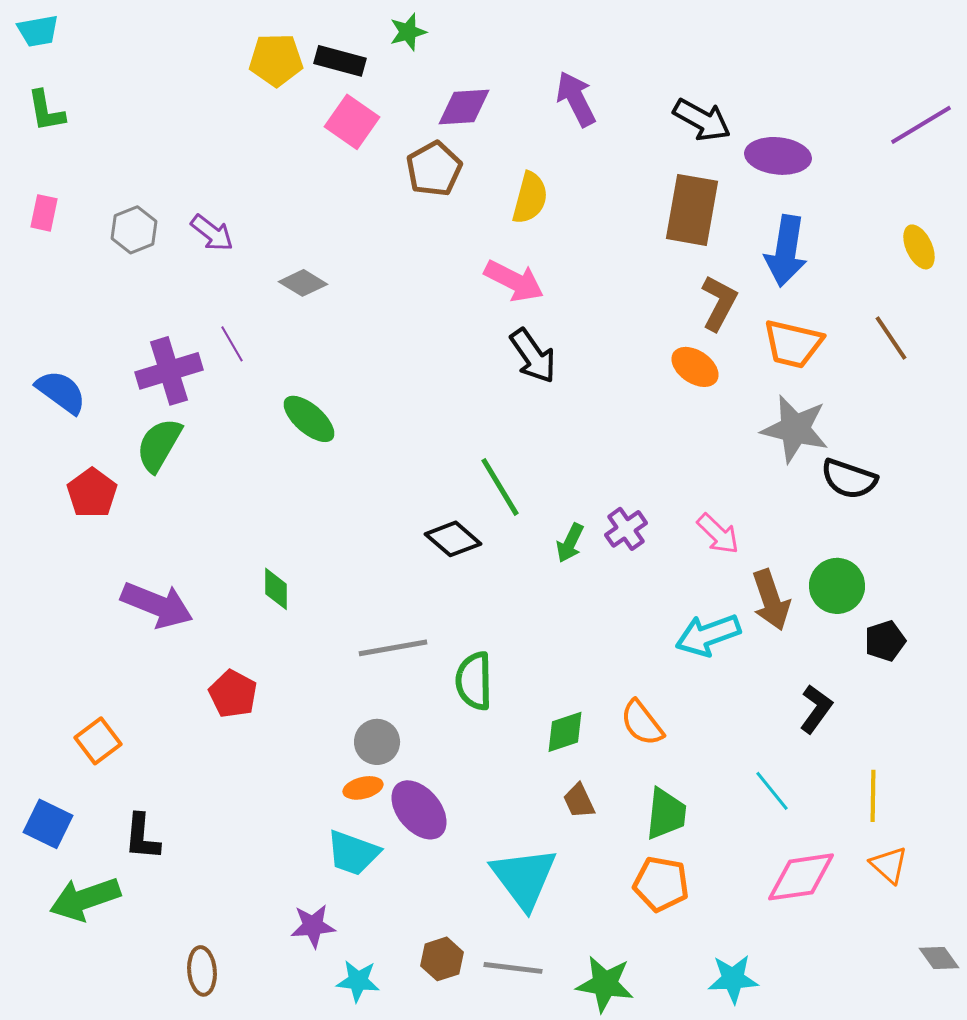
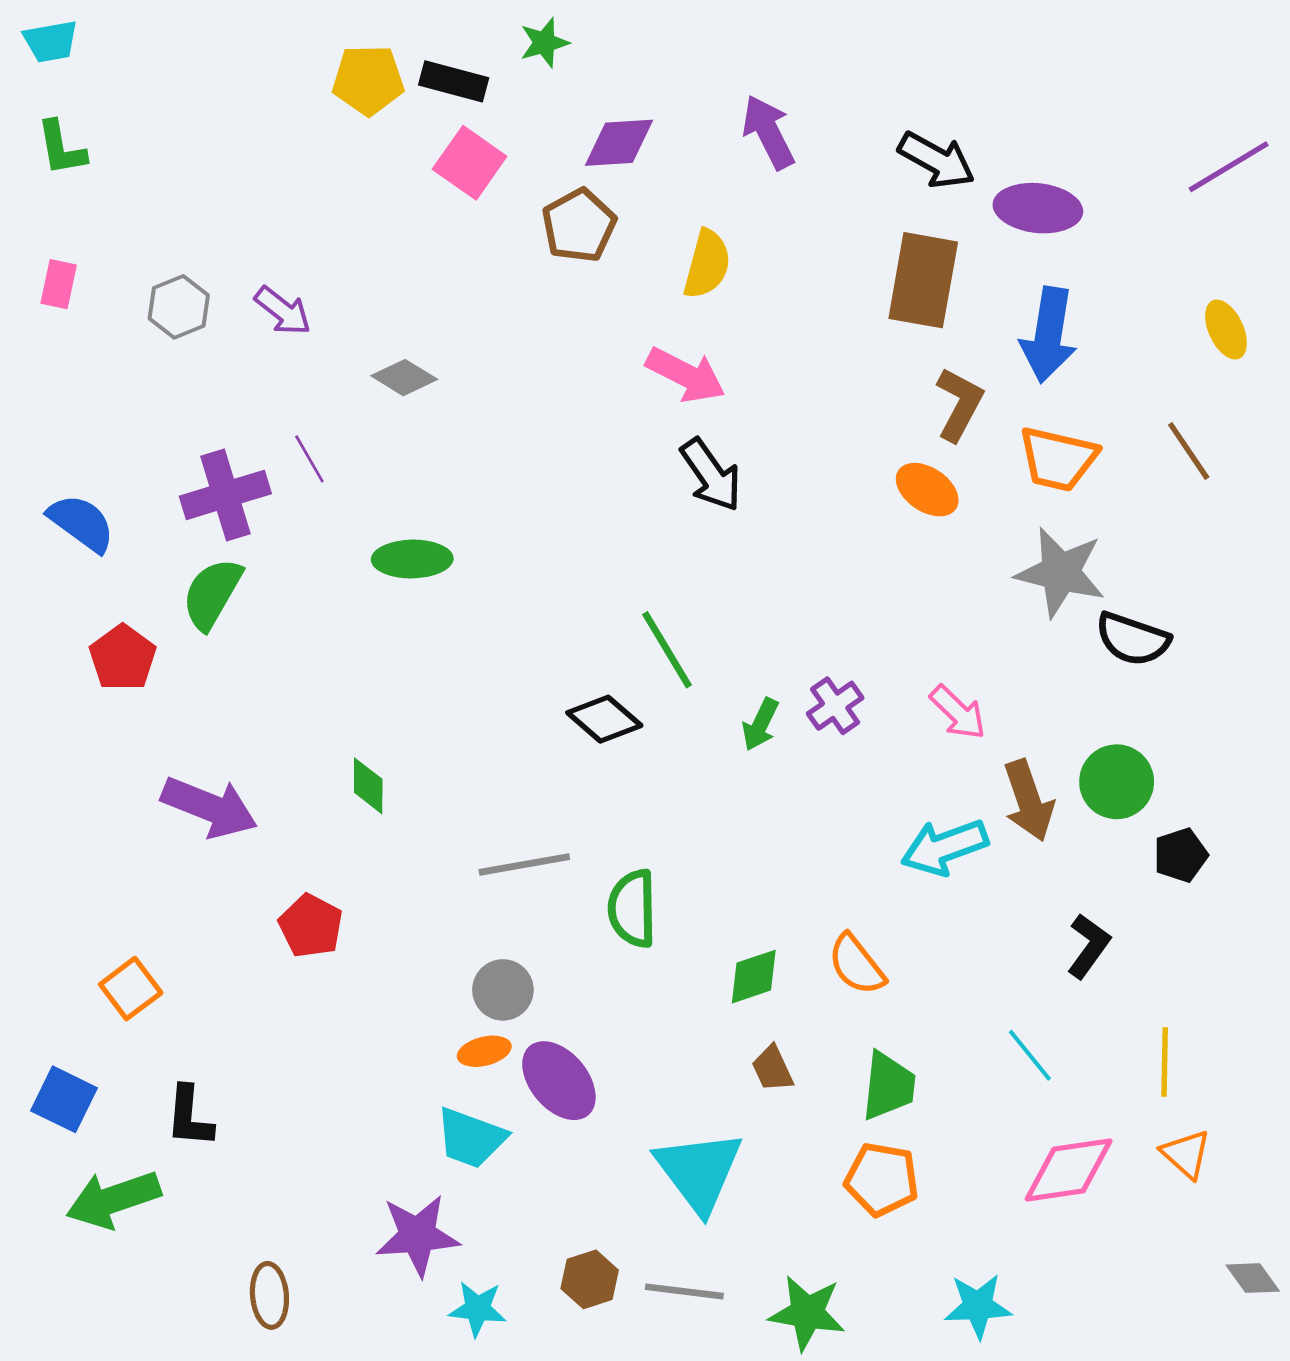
green ellipse: (309, 419) -> (412, 559), turned -42
purple star: (313, 926) -> (418, 1235), size x1.4

